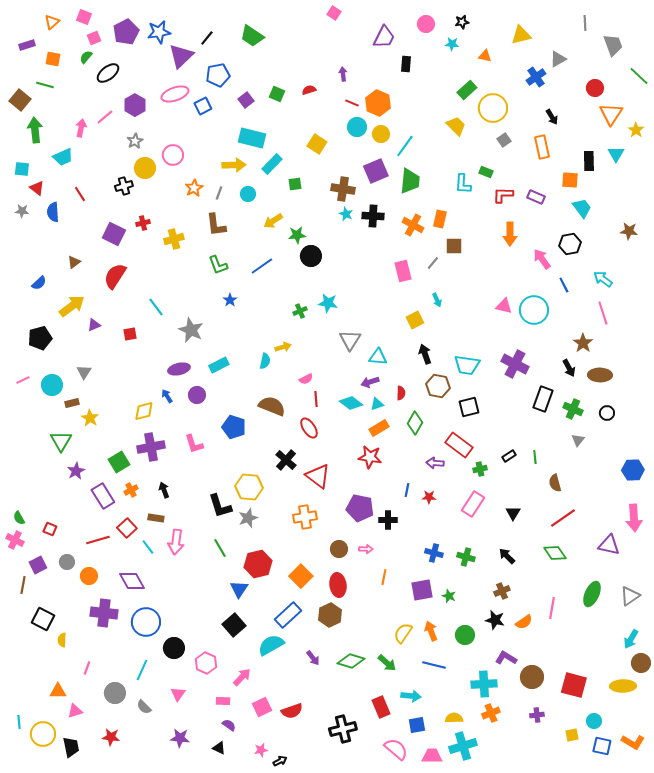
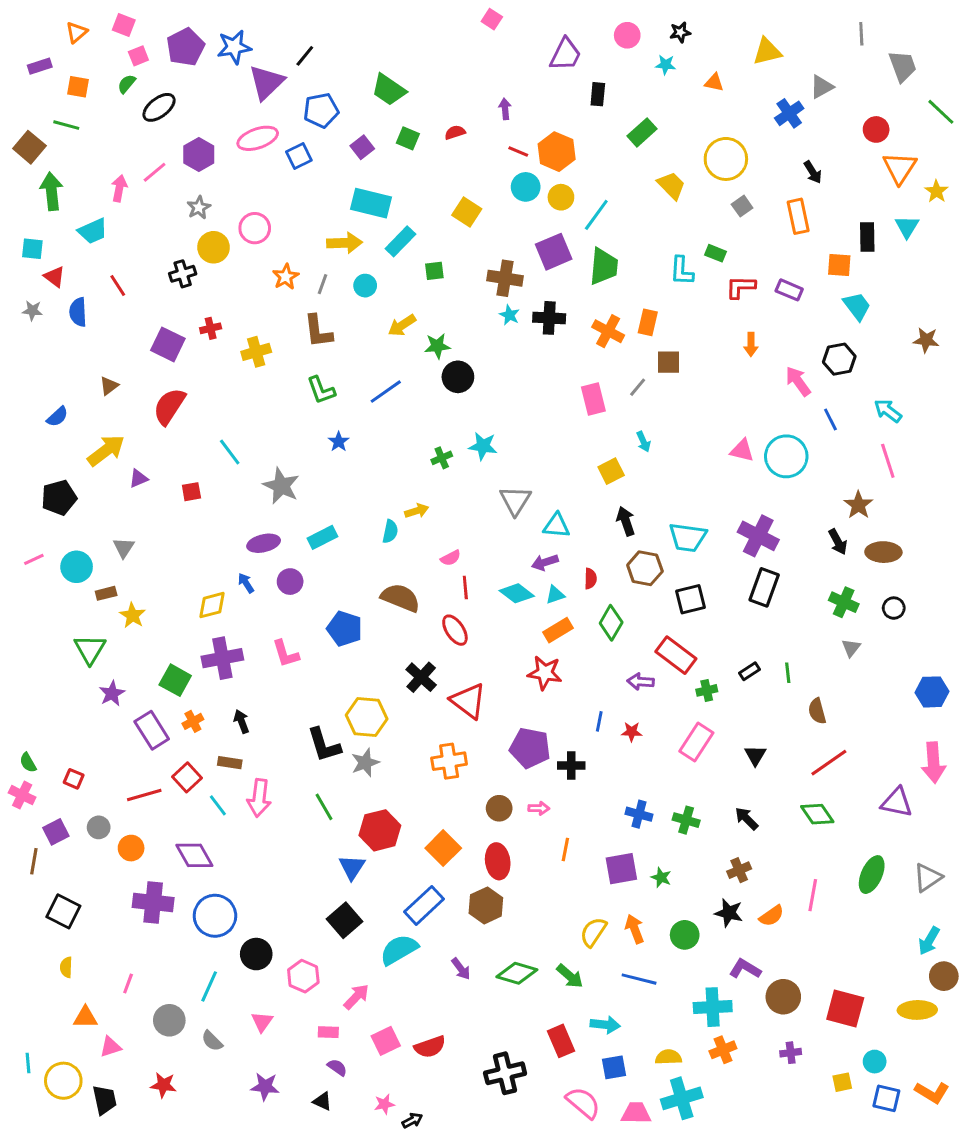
green trapezoid: (252, 36) -> (389, 90), moved
green rectangle: (467, 90) -> (642, 132), moved
orange arrow: (510, 234) -> (751, 344), size x0.7
black rectangle: (543, 399) -> (764, 587), moved
green square: (119, 462) -> (175, 680), turned -30
yellow semicircle: (62, 640) -> (66, 967), moved

